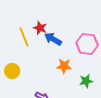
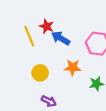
yellow circle: (12, 71) -> (40, 73), moved

